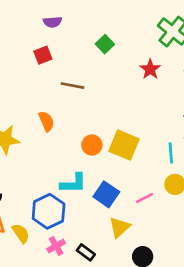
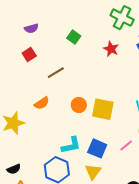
brown line: (73, 86) -> (56, 73), turned -30
orange semicircle: (46, 121) -> (42, 103), turned 91
orange circle: (92, 145) -> (79, 105), moved
yellow triangle: (119, 227) -> (93, 172), moved

